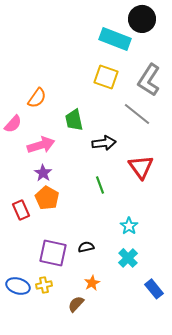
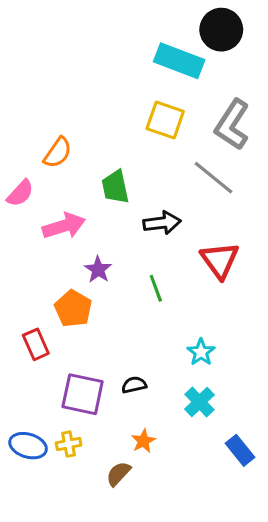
purple star: (43, 173) -> (98, 270), moved
red rectangle: (21, 210) -> (36, 344), moved

